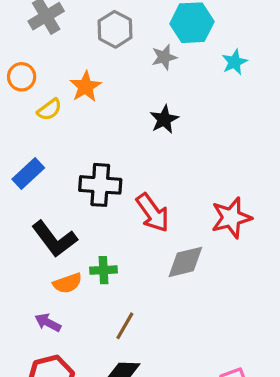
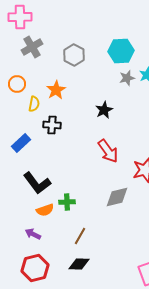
gray star: (164, 57) -> (127, 78), moved
yellow semicircle: (49, 110) -> (34, 104), turned -42
black cross: (100, 185) -> (52, 125), moved, size x0.7
red arrow: (153, 213) -> (108, 151), moved

